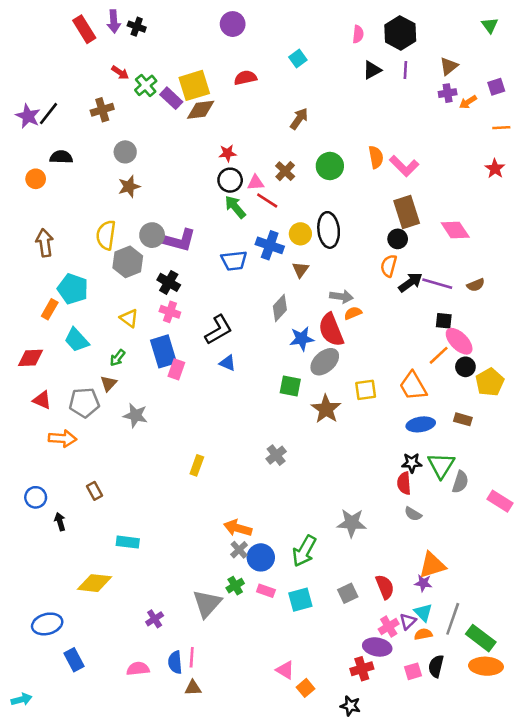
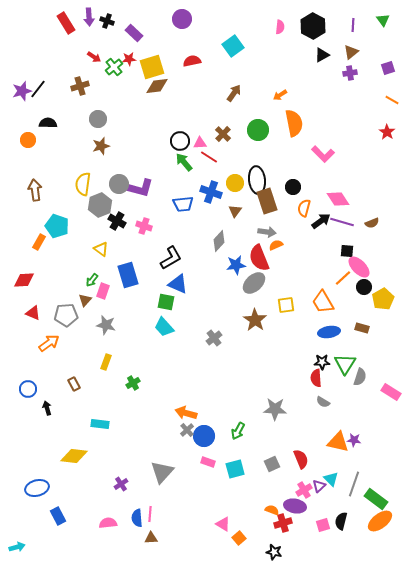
cyan square: (298, 59) -> (233, 46), size x1.5
black triangle: (372, 70) -> (322, 55), moved
purple line: (405, 70) -> (353, 25), moved
purple rectangle: (171, 98) -> (134, 33), moved
orange arrow: (468, 102) -> (280, 95), moved
purple star: (28, 116) -> (22, 91), turned 30
orange line: (501, 128) -> (392, 100), turned 32
red star: (228, 153) -> (129, 59), moved
orange semicircle: (376, 157) -> (294, 123), size x1.5
pink L-shape: (404, 166) -> (323, 154), moved
brown rectangle: (407, 212) -> (267, 201), moved
pink diamond: (455, 230) -> (338, 199), moved
black circle: (398, 239) -> (293, 187), moved
black cross: (169, 282) -> (117, 221), moved
pink cross: (170, 312) -> (144, 226), moved
cyan trapezoid: (77, 340) -> (164, 327), moved
blue triangle: (228, 363) -> (178, 284), size x1.5
pink rectangle: (176, 369) -> (103, 291), moved
green square: (290, 386) -> (166, 302), moved
orange arrow: (63, 438) -> (49, 343), turned -40
gray cross: (276, 455) -> (214, 338), moved
yellow rectangle: (197, 465) -> (106, 362), moved
green arrow: (304, 551) -> (238, 431), size x0.7
orange triangle: (432, 565) -> (338, 442), turned 30
purple star: (423, 583) -> (354, 440), moved
green cross: (235, 586) -> (133, 383), moved
orange semicircle: (423, 634) -> (272, 510), moved, turned 32
orange ellipse: (486, 666) -> (380, 521), turned -40

